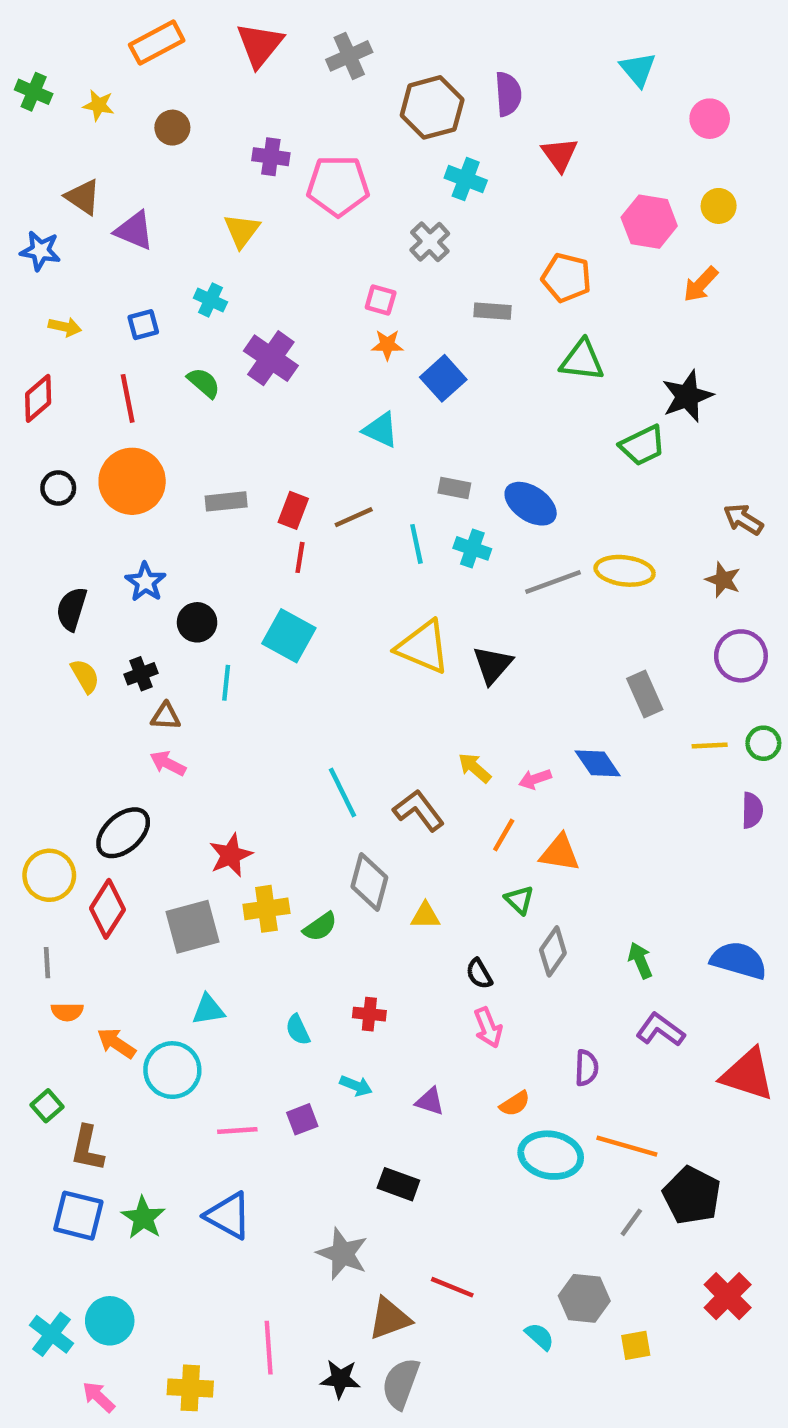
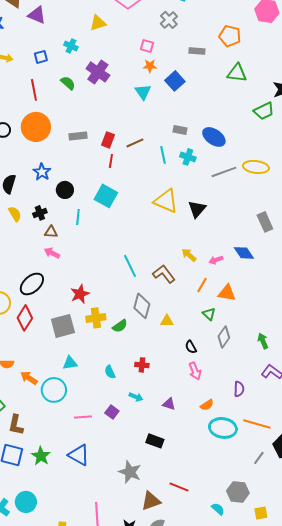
yellow triangle: (242, 231) -> (98, 23), moved, turned 36
cyan triangle: (381, 430) -> (143, 92), moved, turned 30
purple square: (302, 1119) -> (112, 412), turned -32

